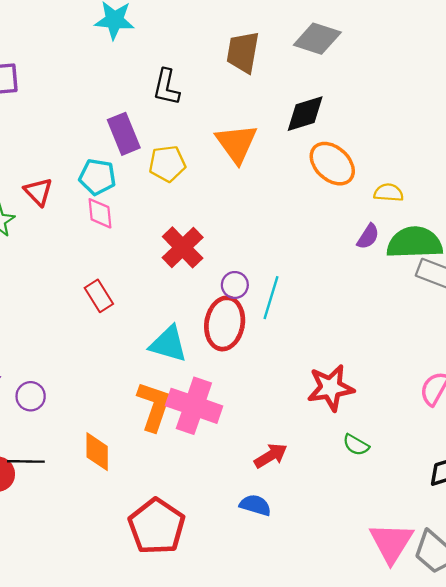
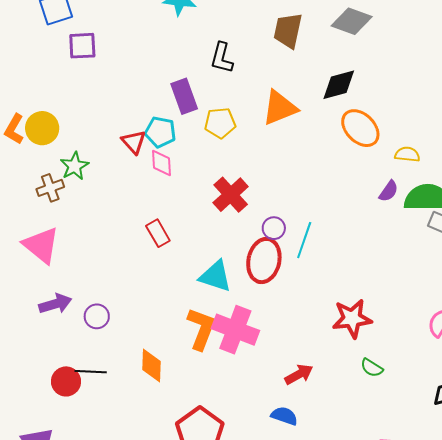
orange triangle: (236, 143) -> (280, 108), turned 42
red triangle: (38, 192) -> (134, 142), moved

